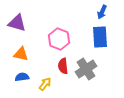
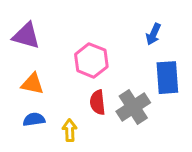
blue arrow: (102, 12) -> (153, 34), moved
blue rectangle: (100, 37) -> (167, 78), moved
yellow arrow: (45, 84) -> (70, 130), turned -40

